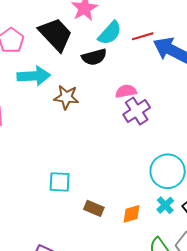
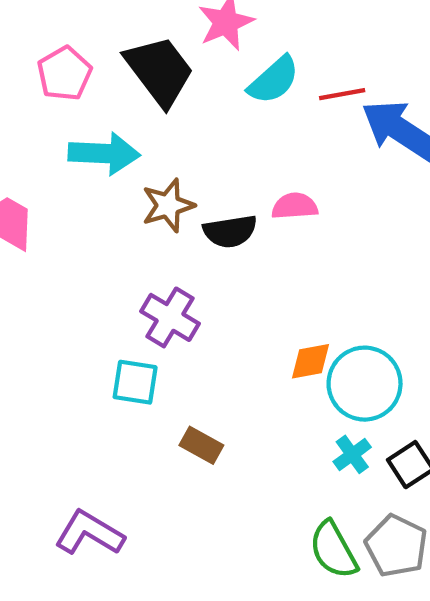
black semicircle: (94, 57) -> (230, 231), moved
brown star: (66, 97) -> (168, 205), turned -30
purple cross: (137, 111) -> (170, 317), moved, turned -32
orange diamond: (132, 214) -> (310, 361), moved

